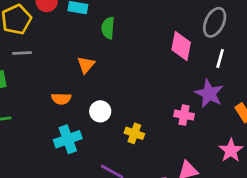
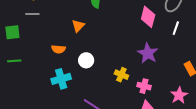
purple star: (209, 94) -> (148, 53), moved
pink cross: (184, 115) -> (144, 86), moved
yellow cross: (134, 133) -> (121, 75), moved

